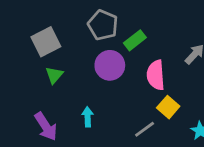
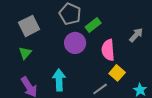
green triangle: (54, 75) -> (25, 53), moved
cyan arrow: (88, 117) -> (59, 80), size x1.5

